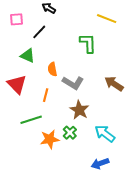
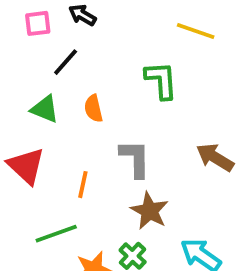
pink square: (17, 19) -> (38, 23), moved
orange semicircle: (52, 69) -> (93, 108), moved
gray L-shape: (73, 83) -> (135, 158), turned -120

